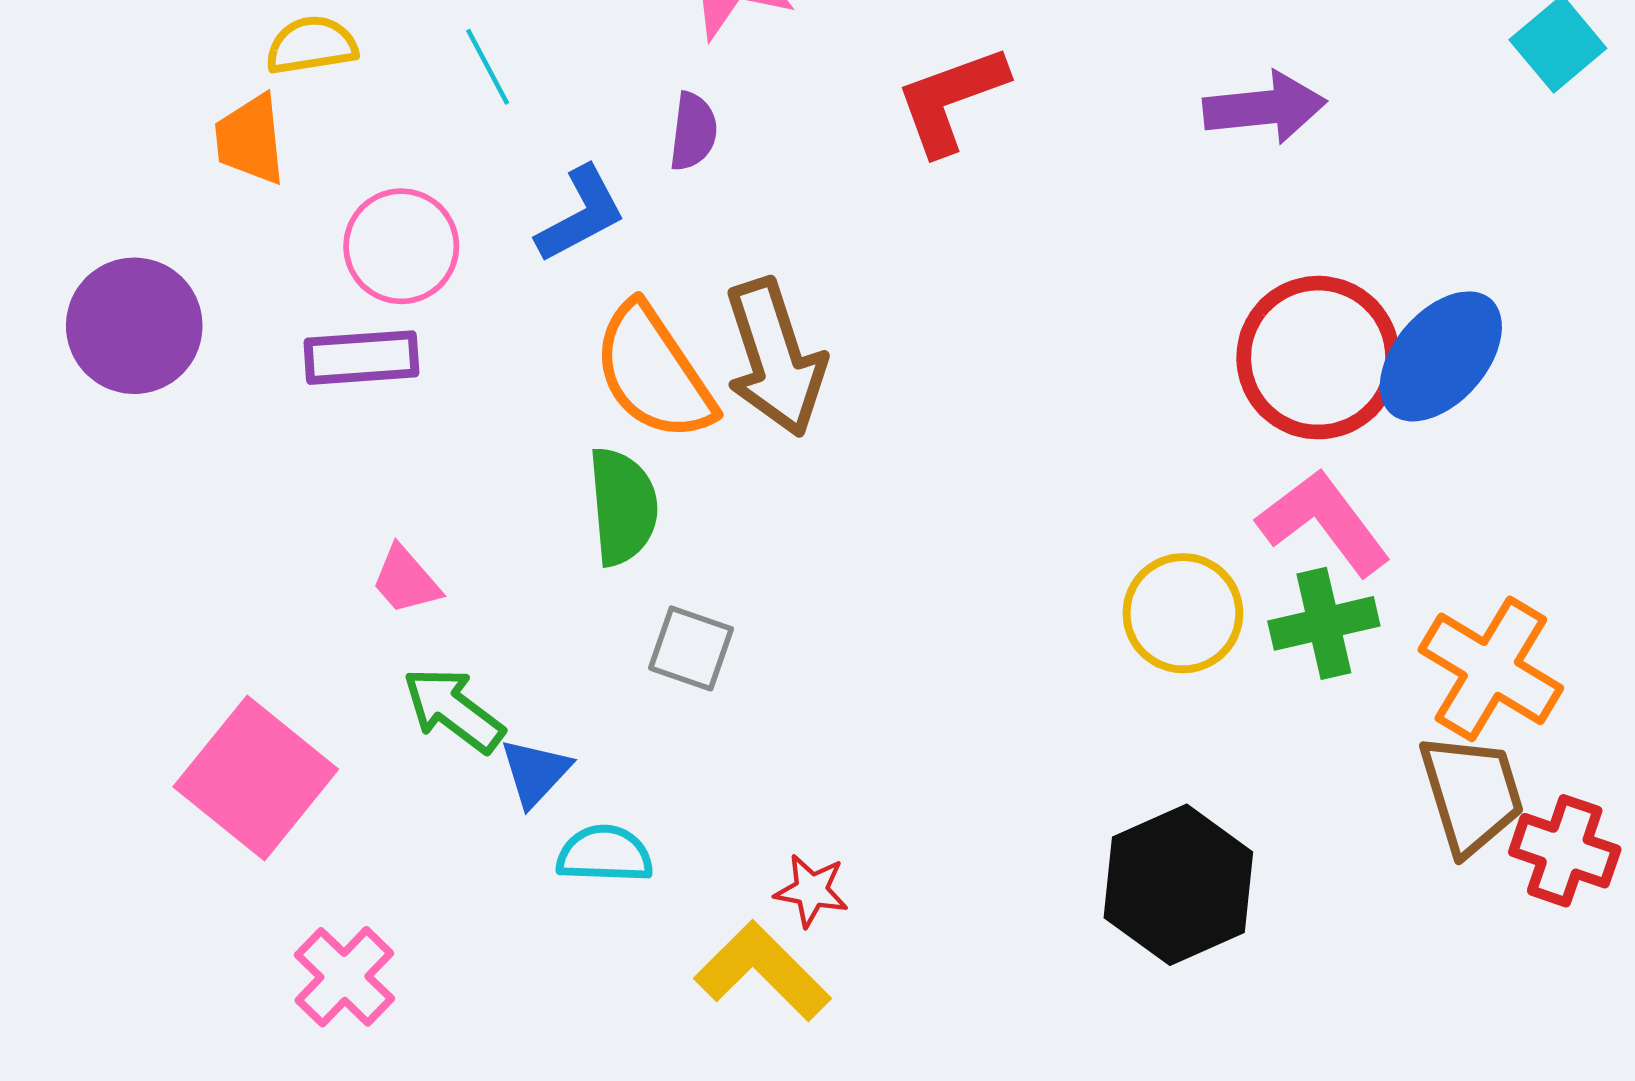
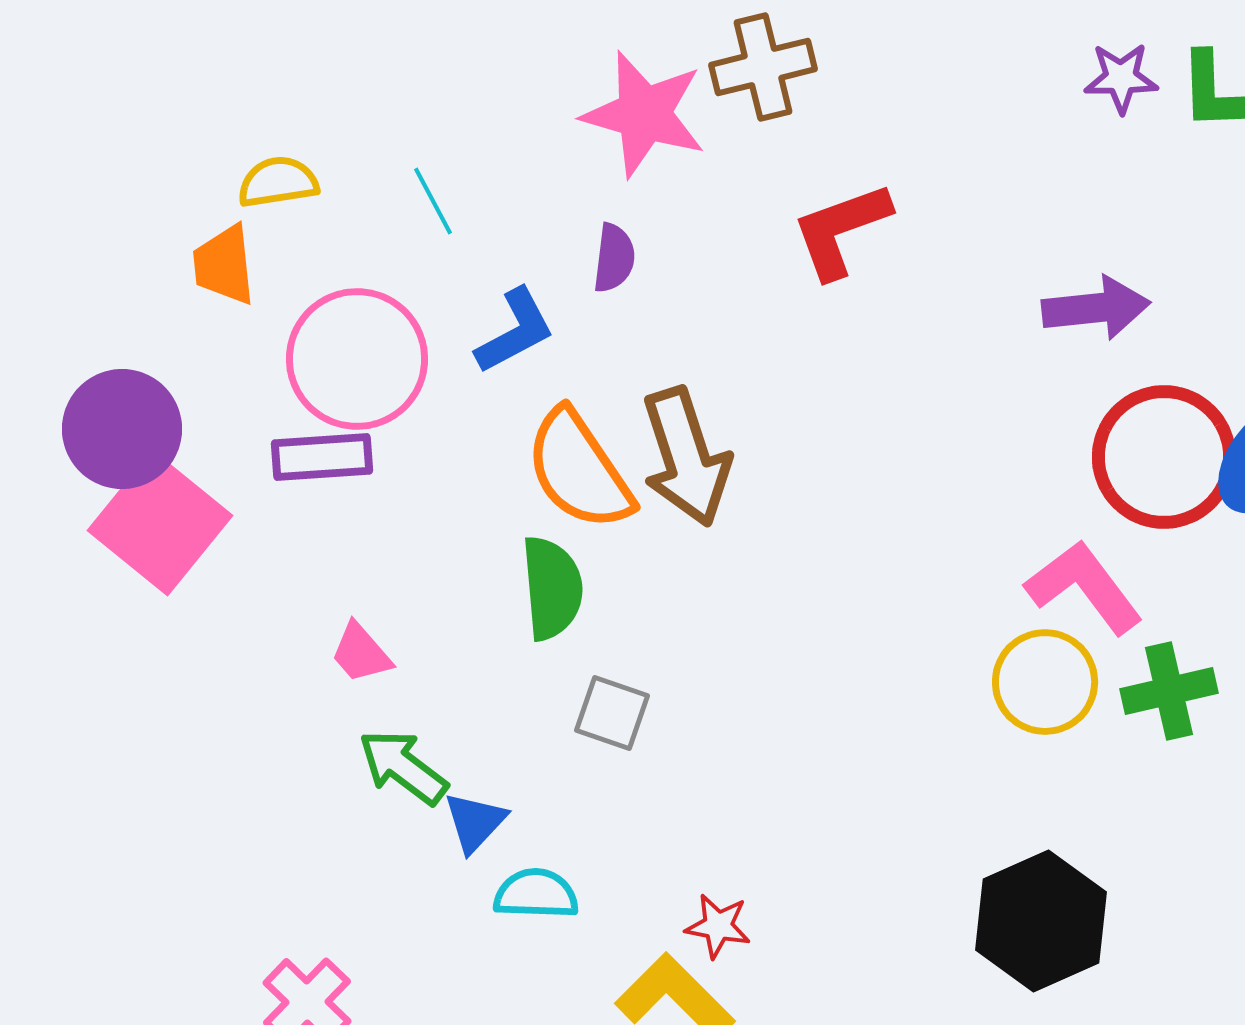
purple arrow: (1265, 108) -> (1096, 308), moved
pink circle: (401, 246) -> (357, 359), size x1.4
pink L-shape: (1324, 522) -> (1084, 587), moved
pink square: (256, 778) -> (160, 523), moved

